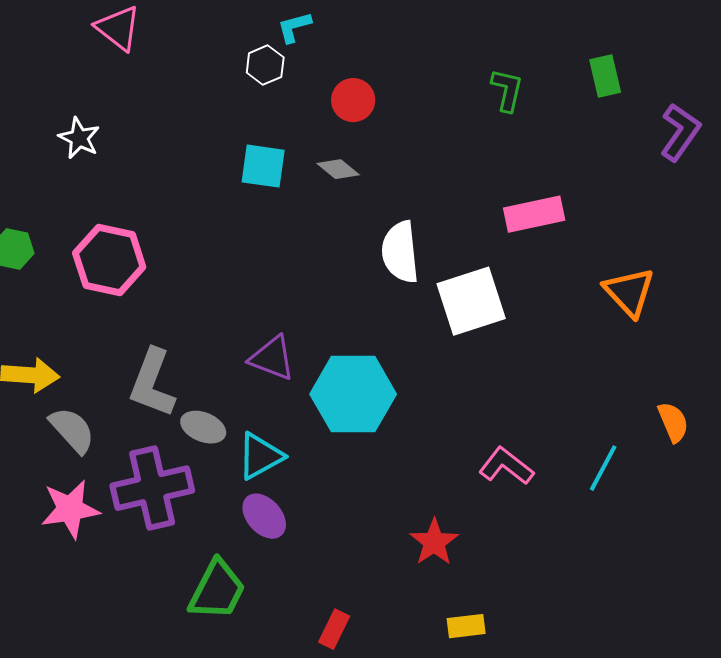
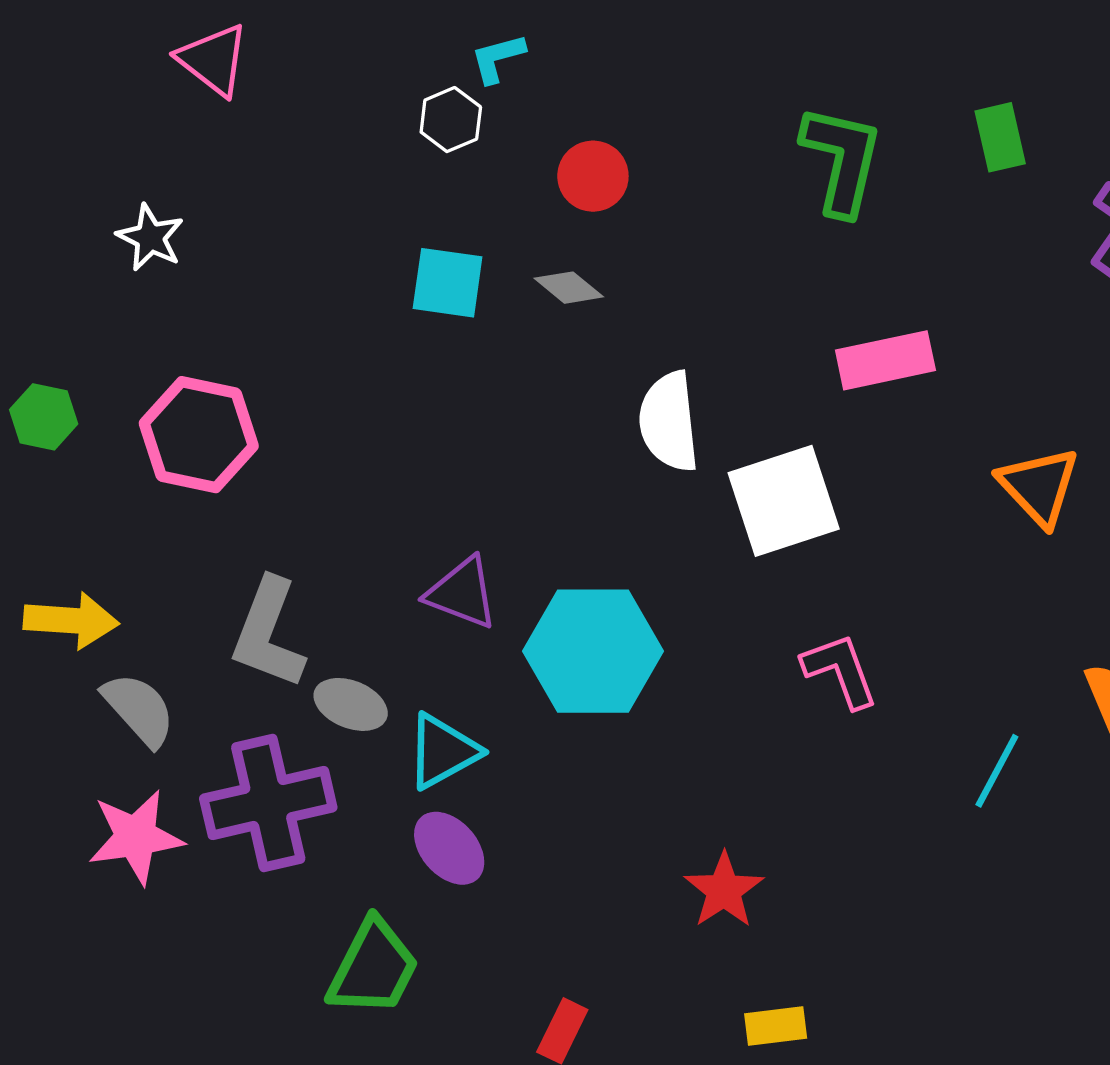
green L-shape: (507, 90) -> (842, 160), size x1.6
pink L-shape: (506, 466) -> (840, 671), moved, turned 32

